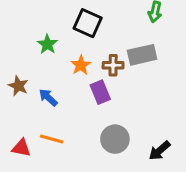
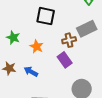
green star: (47, 44) -> (13, 38), moved
orange star: (81, 65) -> (37, 47), moved

